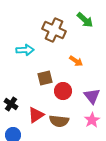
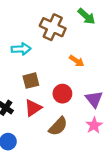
brown square: (45, 78) -> (31, 81), moved
red triangle: (36, 115) -> (33, 108), moved
brown semicircle: (59, 121) -> (58, 126), turned -54

